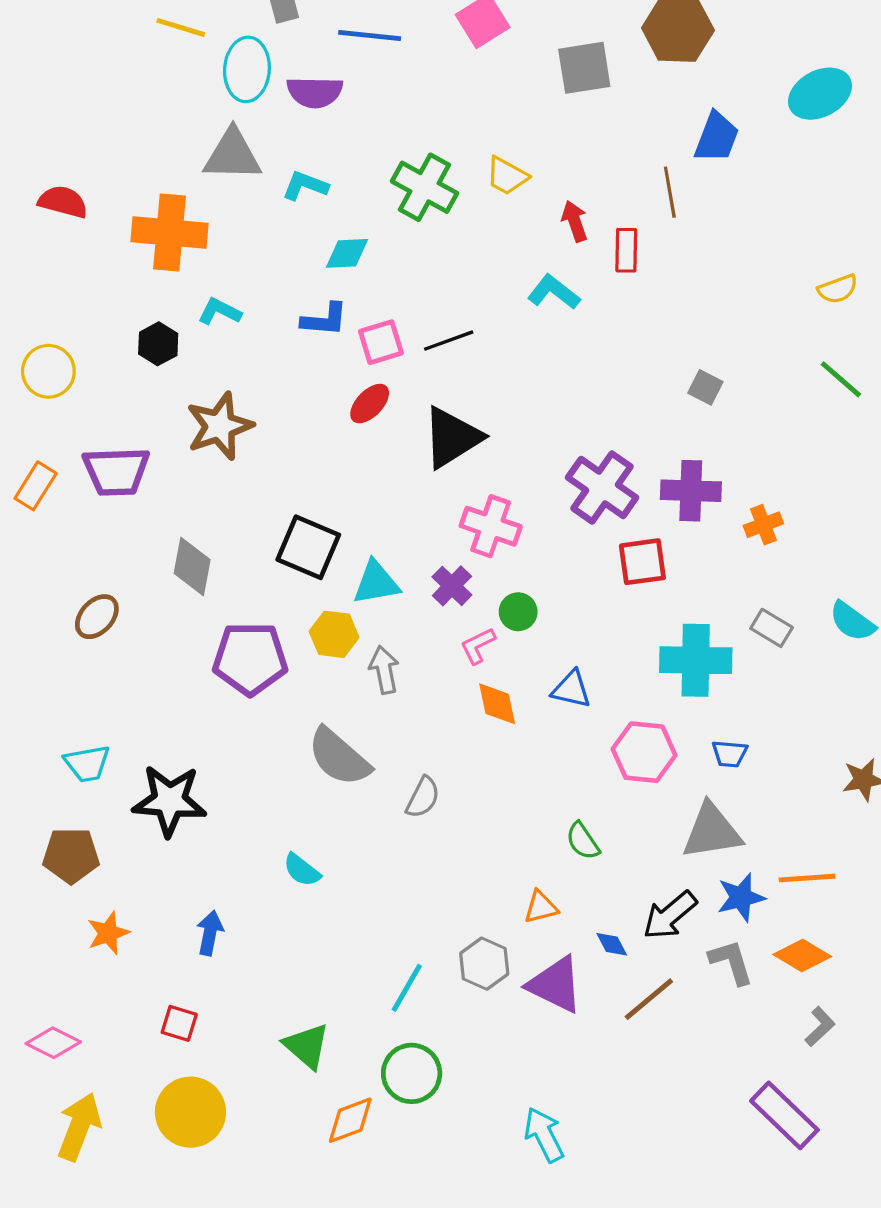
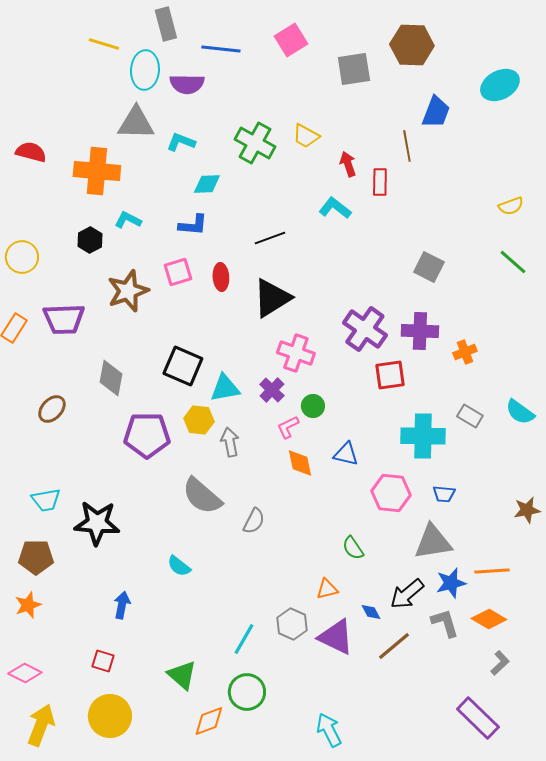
pink square: (381, 342) -> (178, 272), moved
gray square: (705, 387) -> (429, 267), size x1.4
red ellipse: (370, 404) -> (221, 277), turned -48
orange star: (108, 933) -> (28, 605), moved

